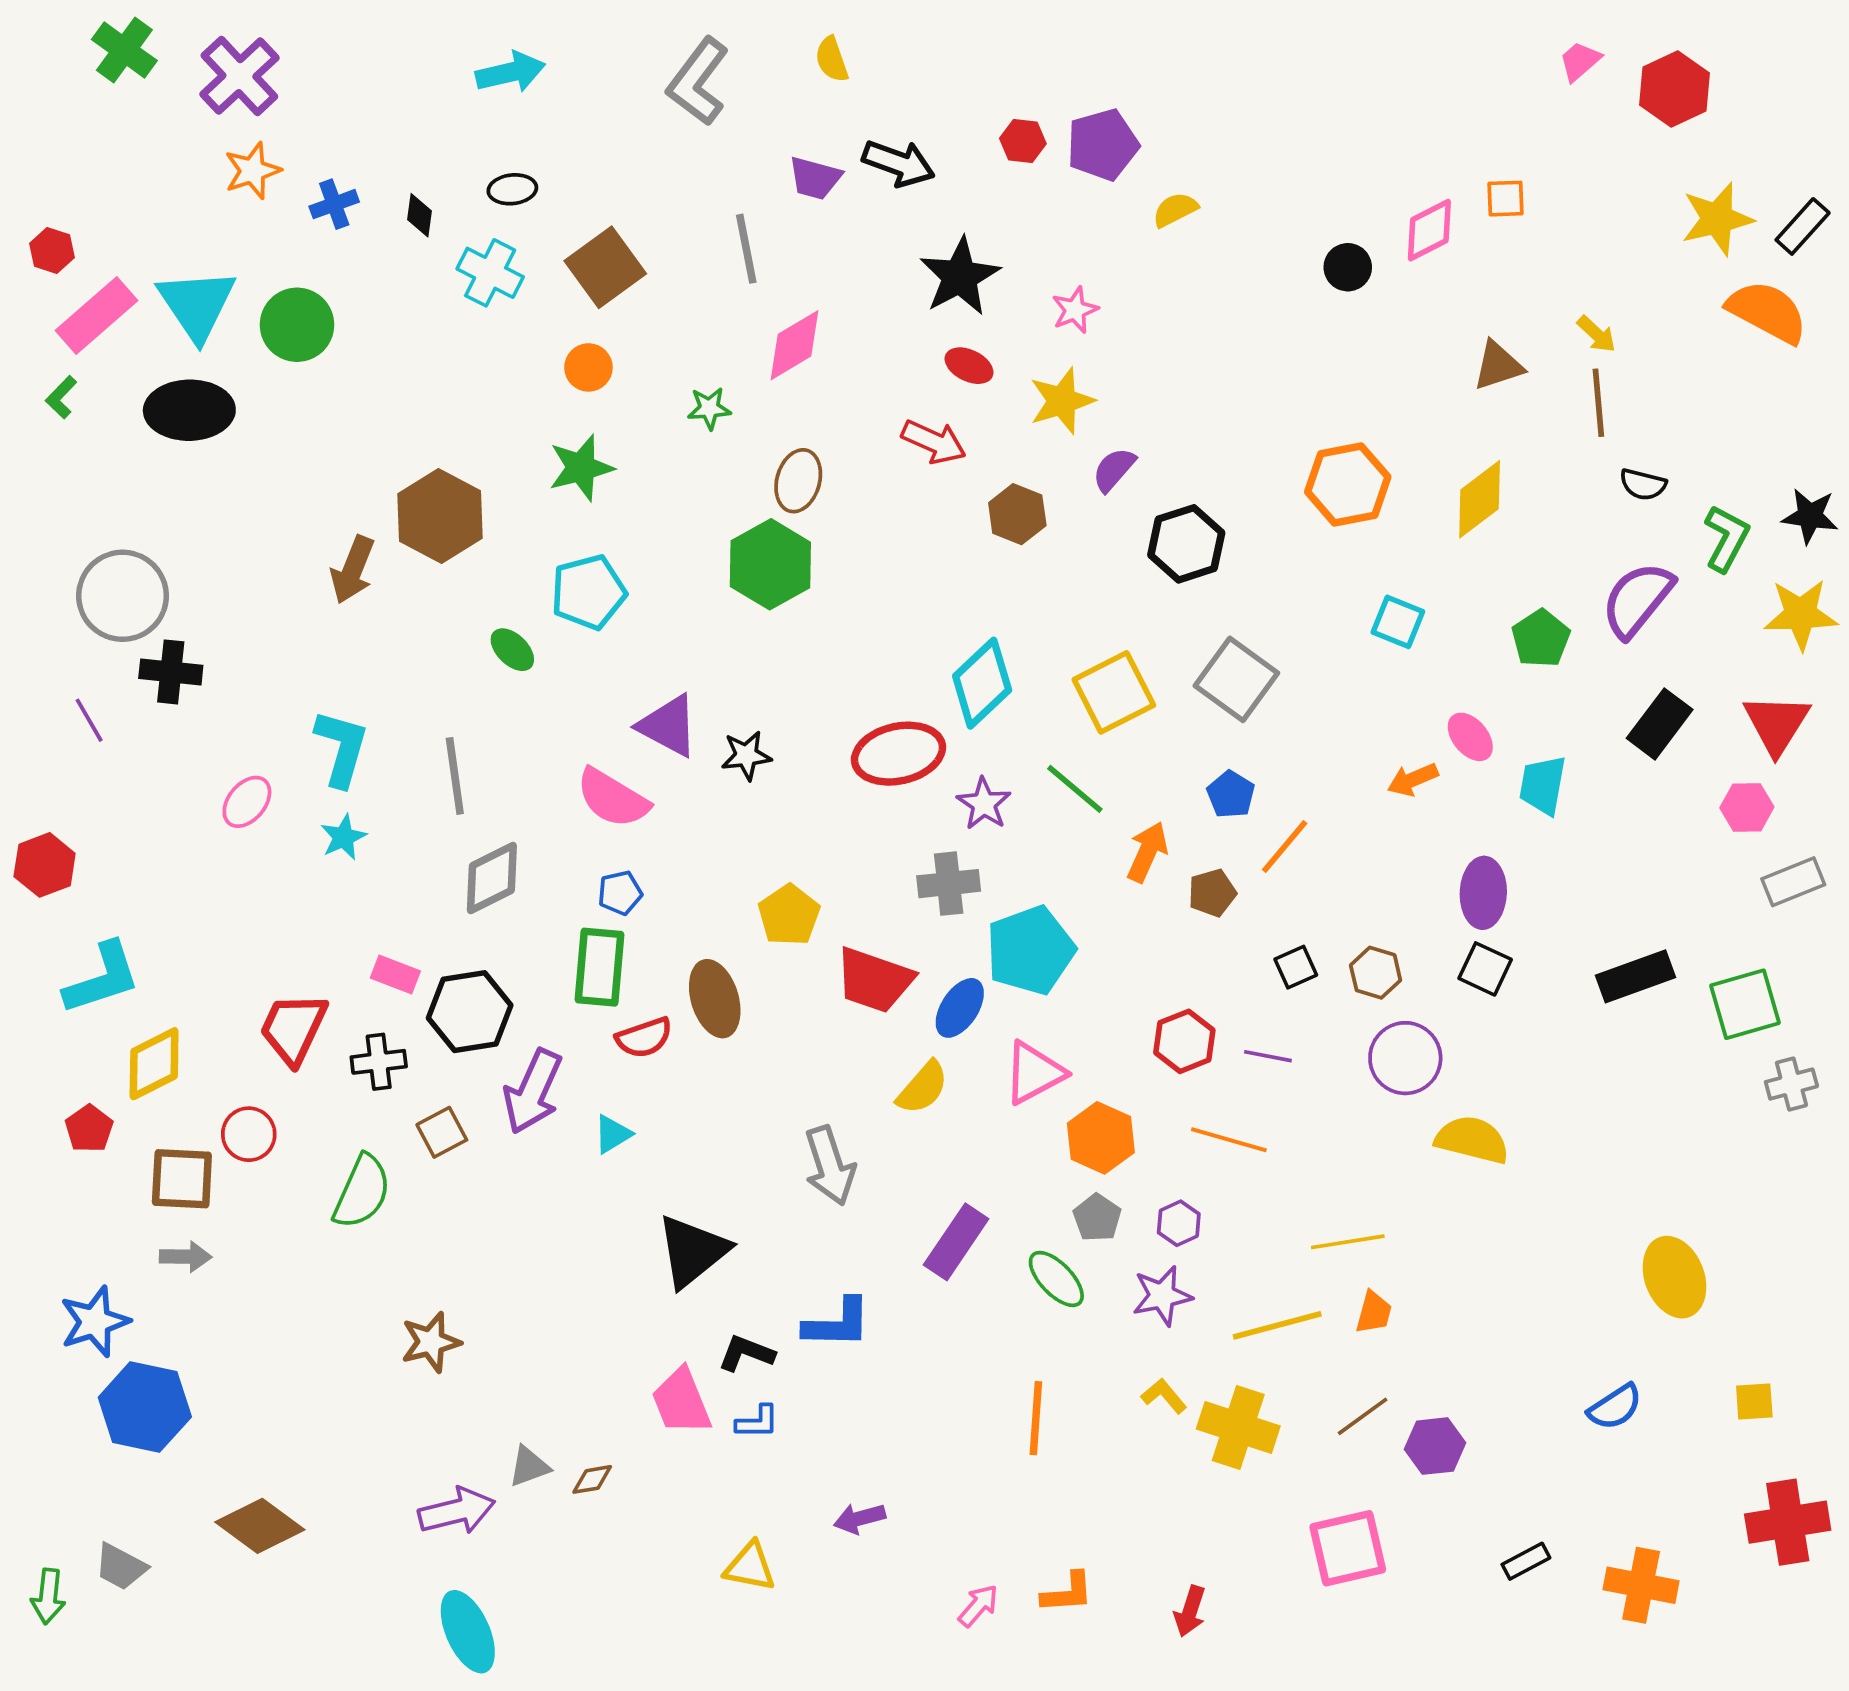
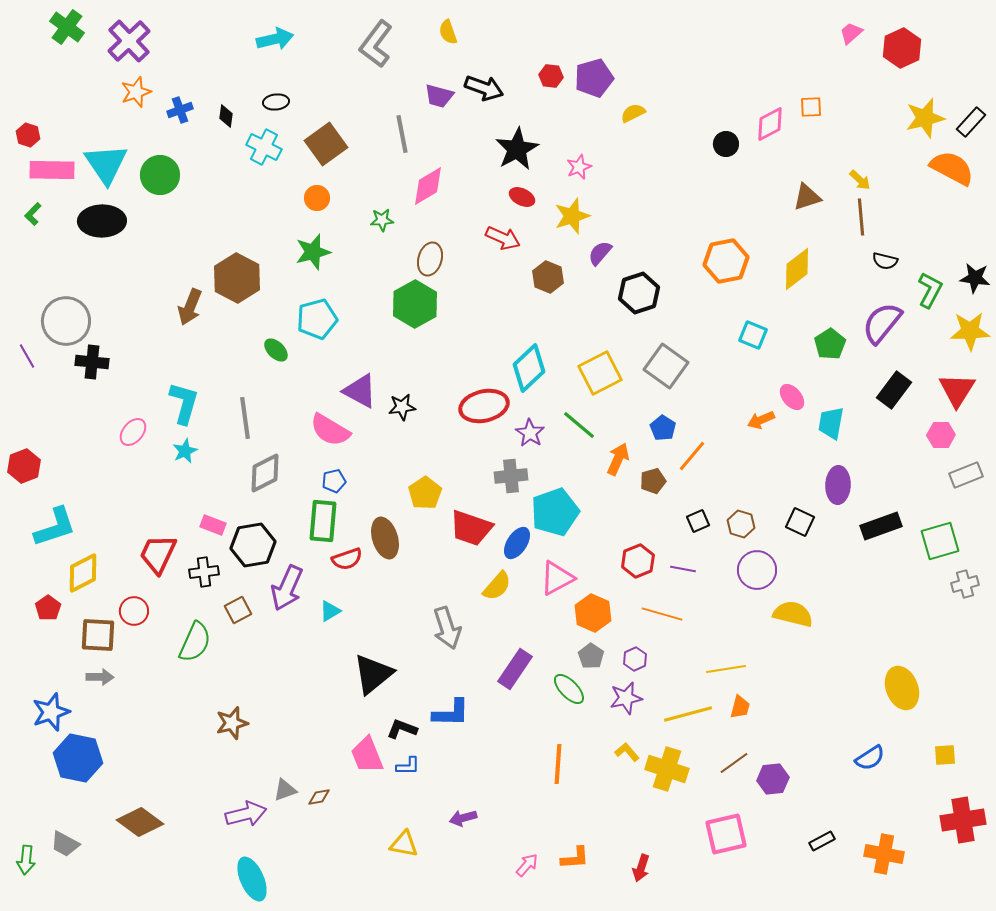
pink rectangle: (97, 315) -> (52, 170), turned 42
purple line: (89, 720) -> (27, 356), moved
purple ellipse: (1483, 893) -> (838, 485), moved

